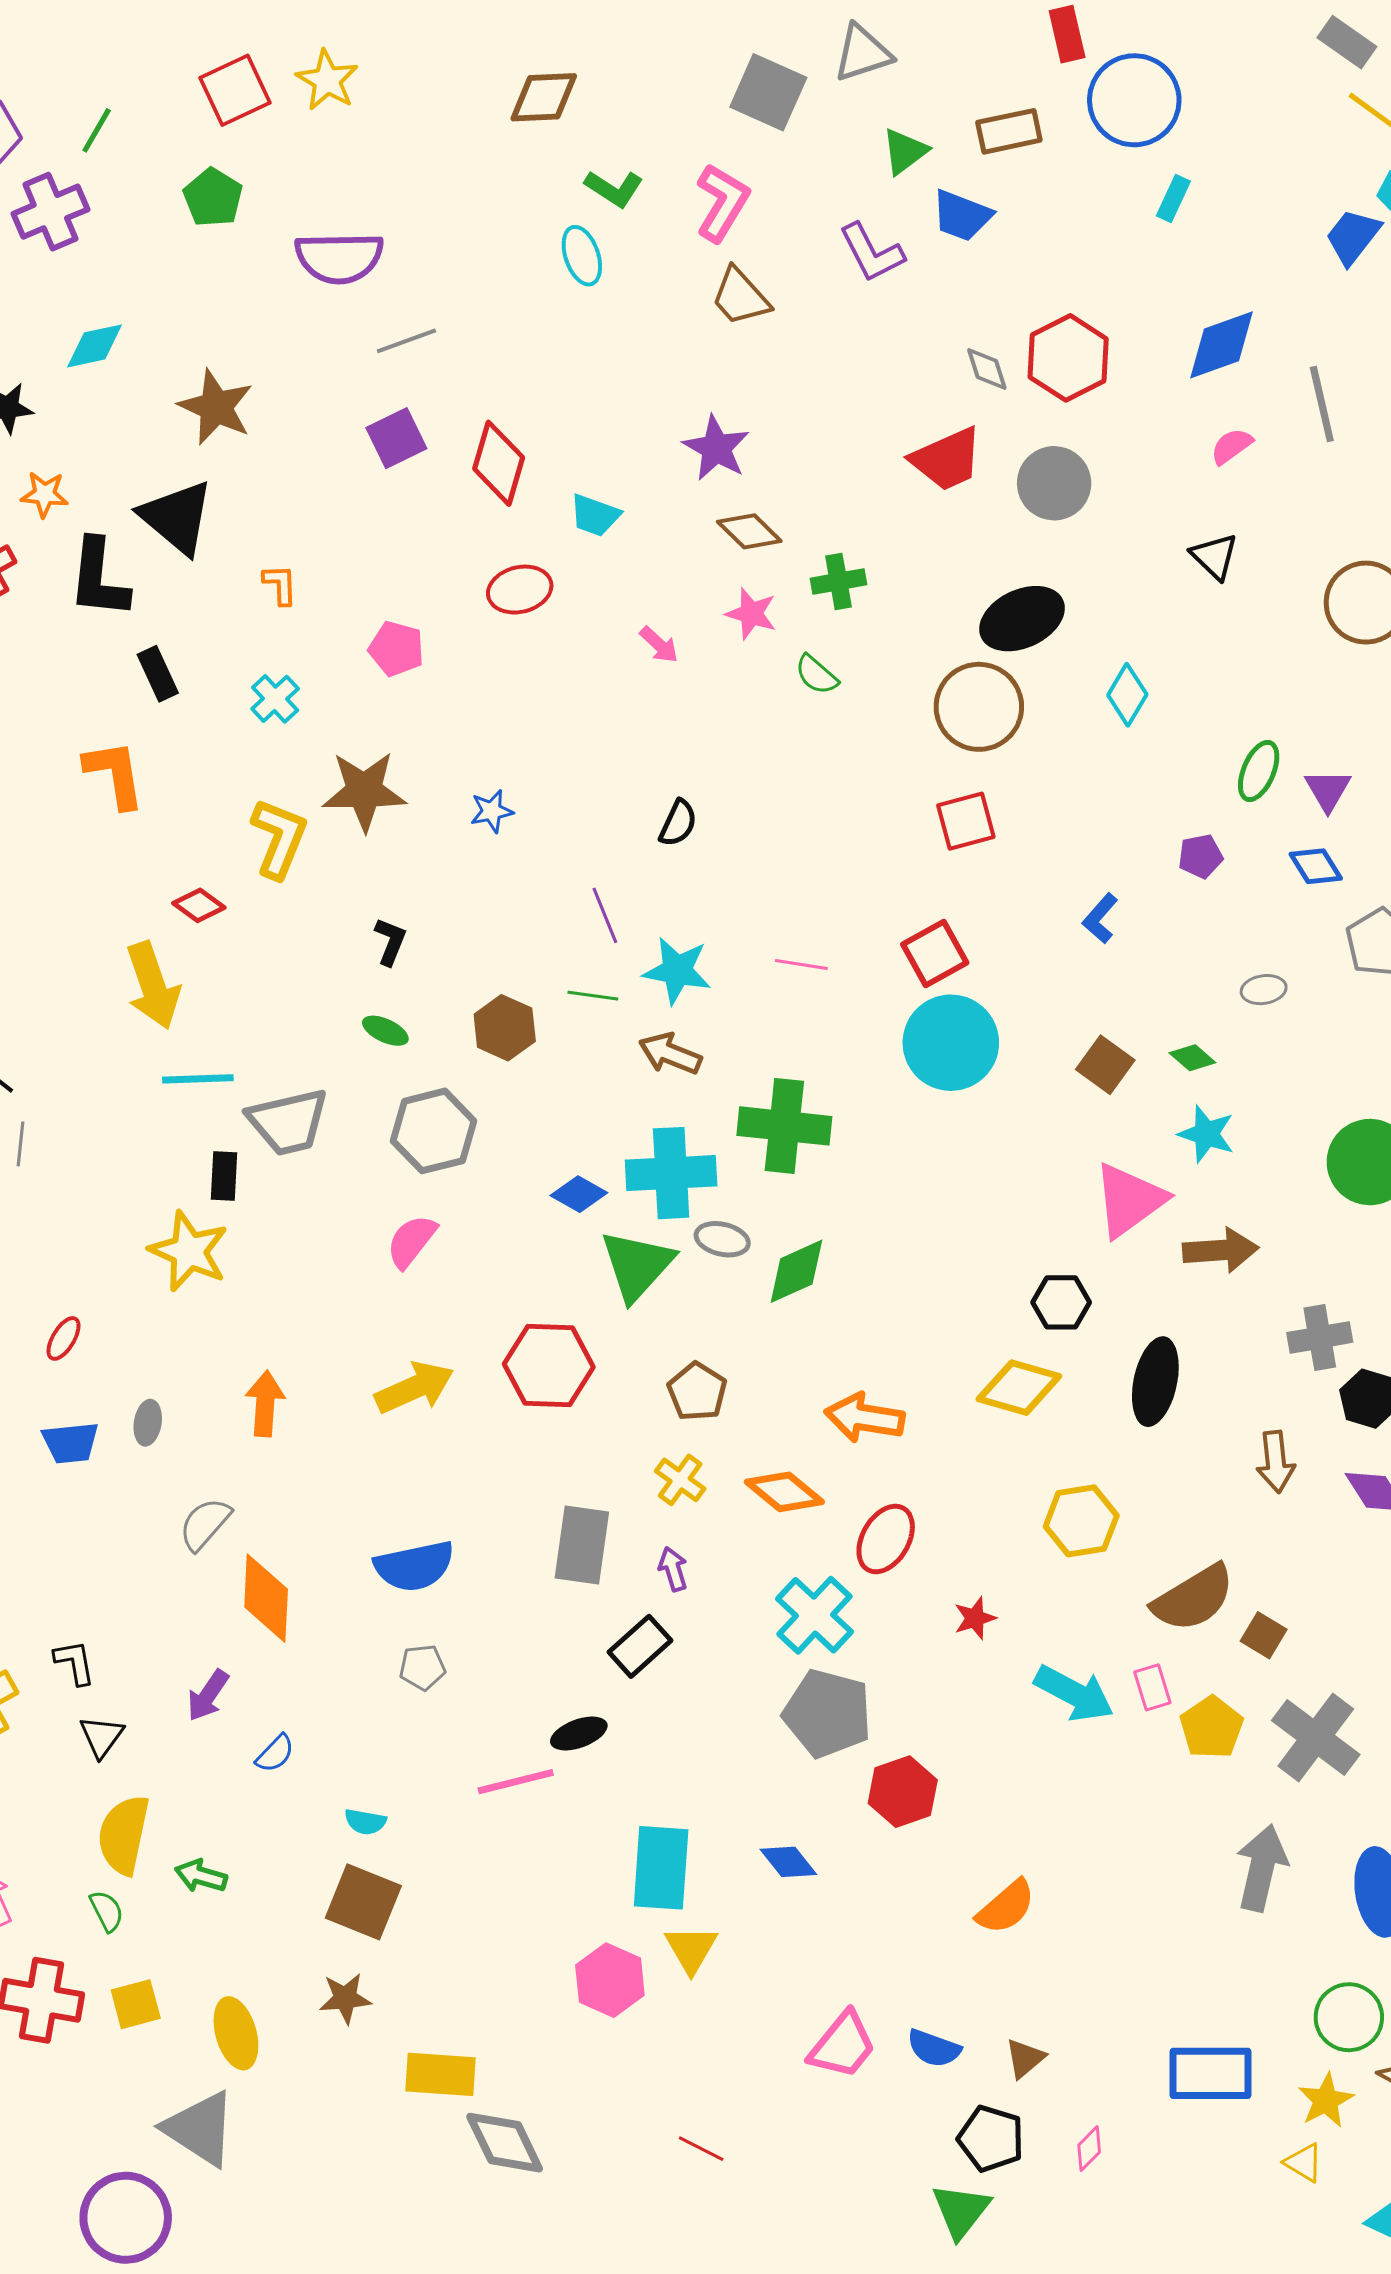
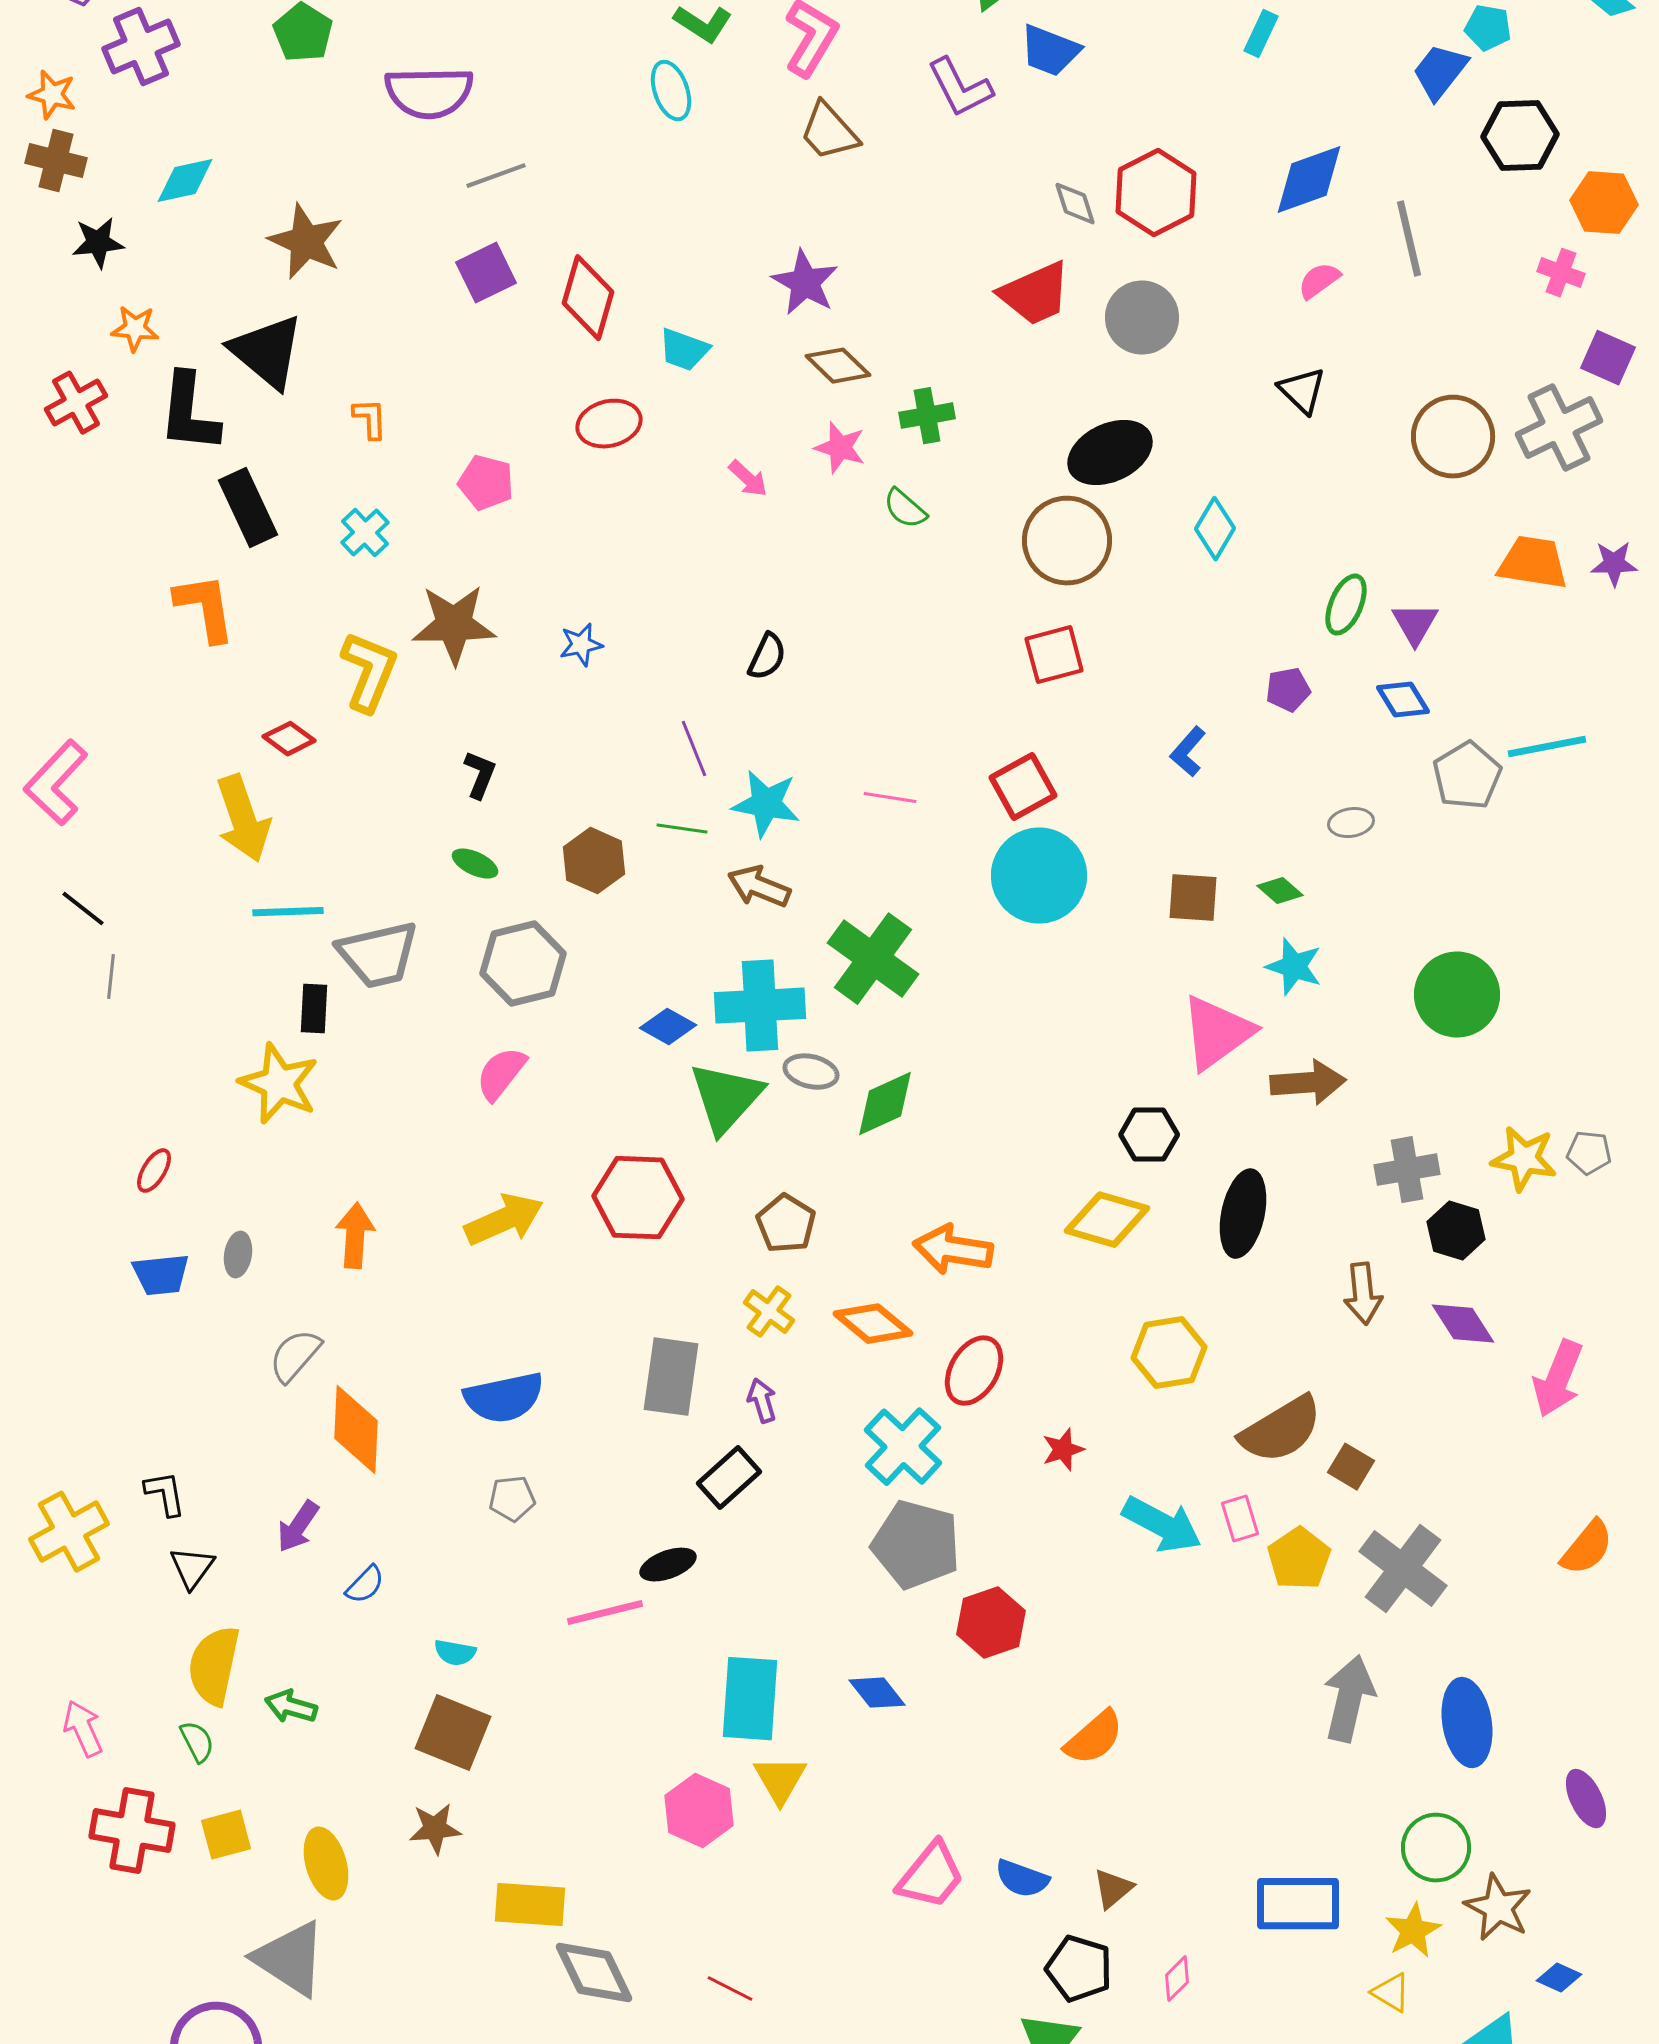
black rectangle: (158, 674) -> (248, 508), size x1.4
brown square: (1105, 1065) -> (1193, 898), turned -32
green cross: (784, 1126) -> (873, 959), turned 30
red line: (701, 2149) -> (730, 1989), moved

